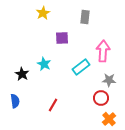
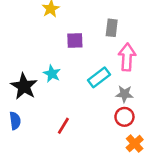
gray rectangle: (85, 17) -> (112, 28), moved
black star: (22, 74) -> (24, 86), size x1.5
gray star: (109, 80) -> (124, 94), moved

